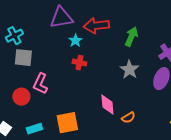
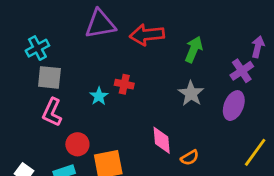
cyan star: (75, 41) -> (99, 96), moved
pink L-shape: (40, 84) -> (52, 112), moved
red circle: (21, 97) -> (77, 144), moved

